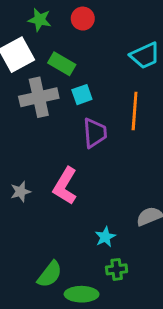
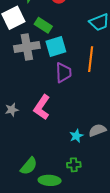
cyan square: (82, 95) -> (56, 46), size x1.5
cyan star: (105, 237) -> (76, 136), moved

